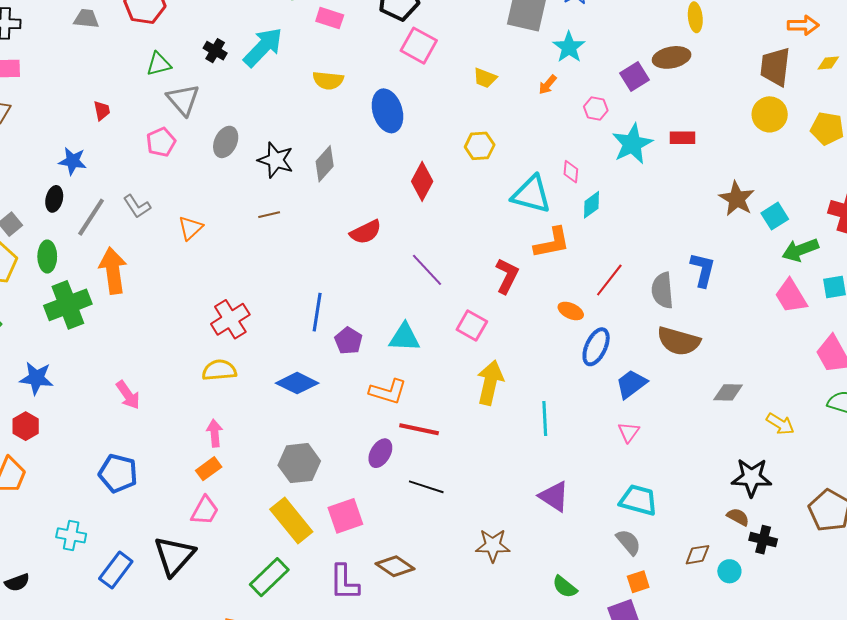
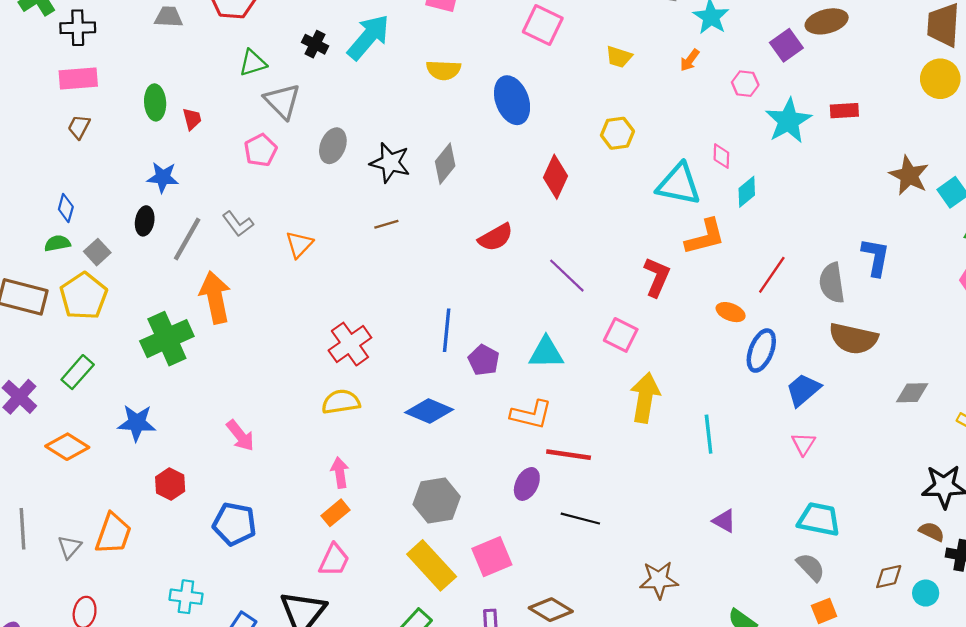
green ellipse: (47, 257) -> (155, 102), moved
red hexagon: (26, 426) -> (170, 484), moved
purple triangle: (554, 496) -> (724, 521), size x0.7

